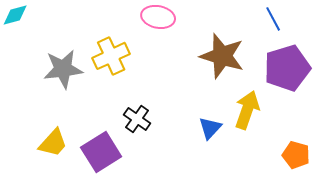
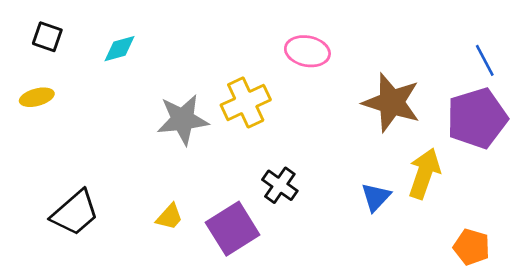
blue line: (273, 19) -> (485, 60), moved
yellow trapezoid: (53, 143) -> (169, 217), size x0.7
orange pentagon: (296, 155) -> (472, 247), moved

